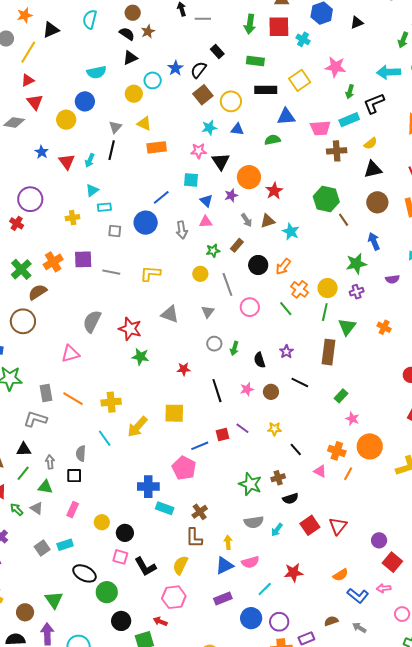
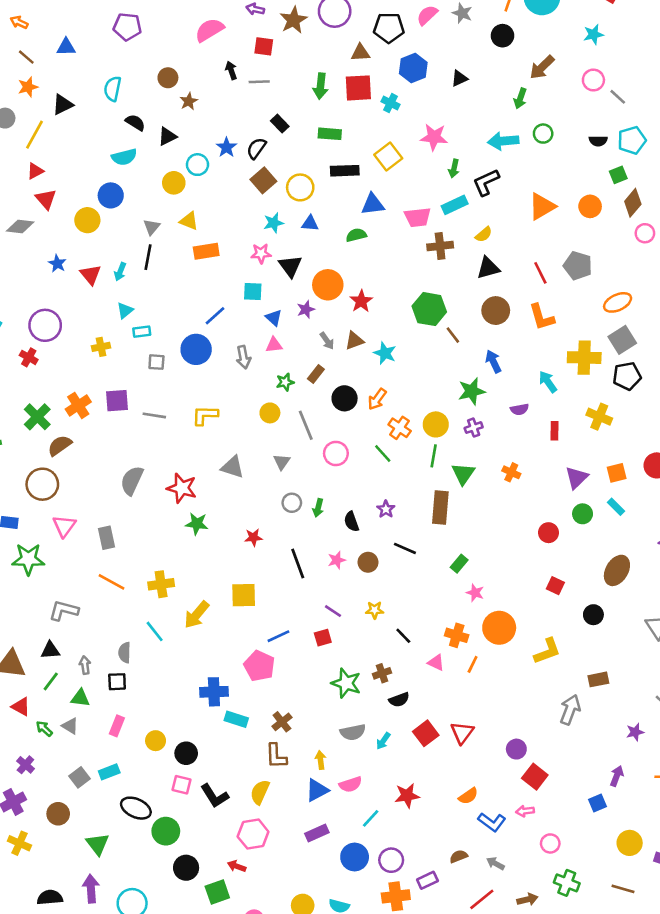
black semicircle: (127, 34) -> (135, 123), moved
pink triangle: (70, 354) -> (64, 526), moved, turned -36
gray rectangle: (46, 393) -> (106, 538), moved
red square: (223, 435) -> (323, 638), moved
brown circle: (25, 612) -> (58, 814), moved

